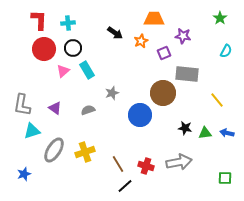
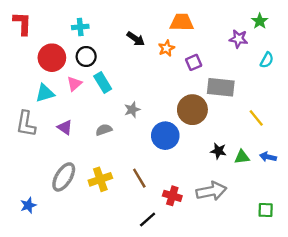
red L-shape: (39, 20) -> (22, 23), moved
purple star: (183, 36) -> (238, 39), moved
cyan triangle: (32, 131) -> (45, 93), moved
brown line: (118, 164) -> (139, 178), moved

